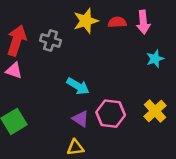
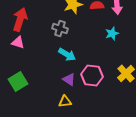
gray cross: (51, 40) -> (60, 28), moved
cyan star: (155, 59) -> (112, 34), moved

